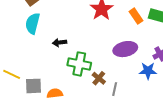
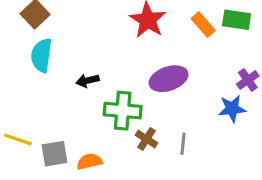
purple ellipse: (125, 49) -> (168, 79), moved
brown cross: (99, 78) -> (146, 139), moved

